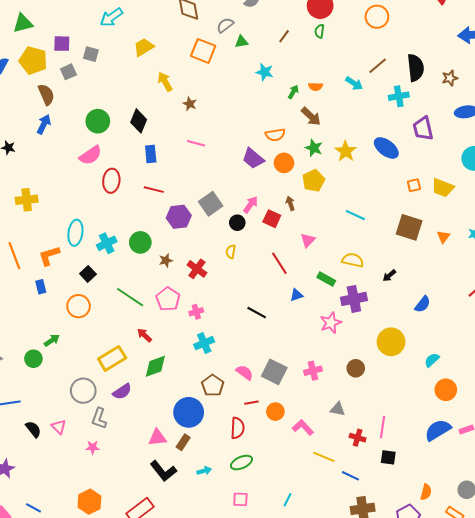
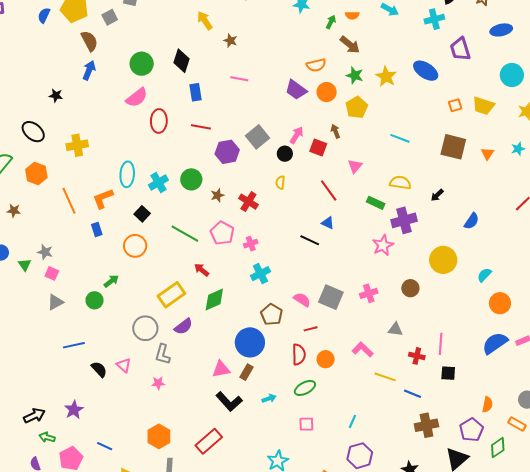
blue triangle: (296, 295) -> (328, 223), moved, turned 48
orange circle: (275, 412) -> (326, 359), moved

